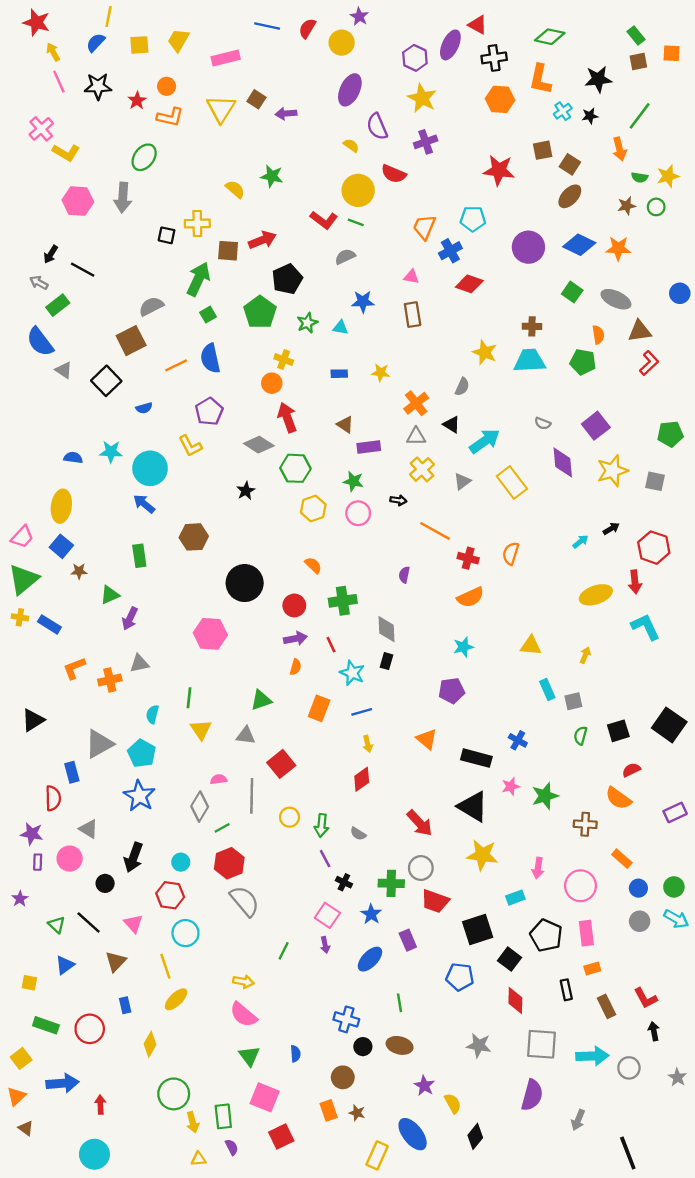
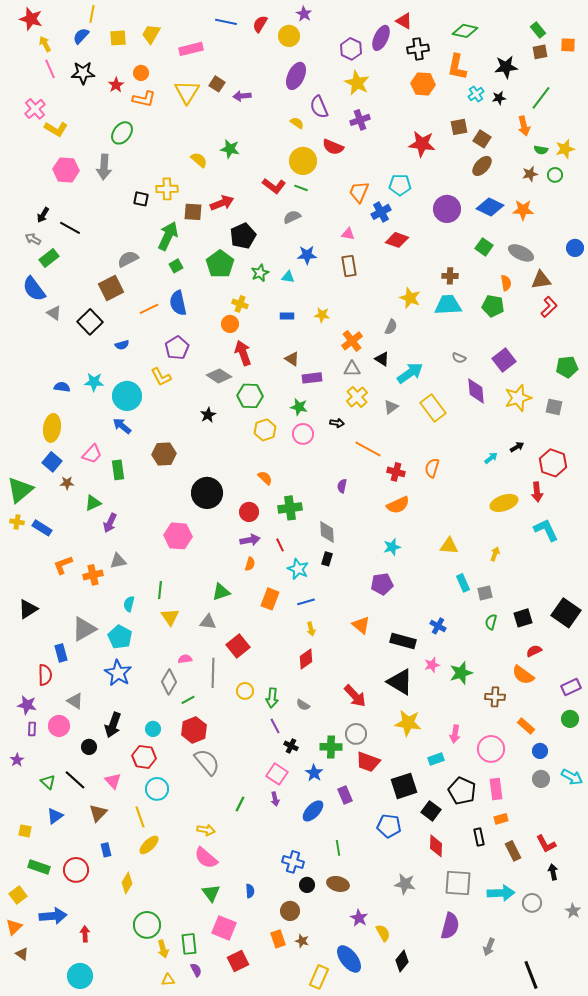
pink trapezoid: (22, 537) -> (92, 454), moved
green circle: (674, 887) -> (570, 719), moved

